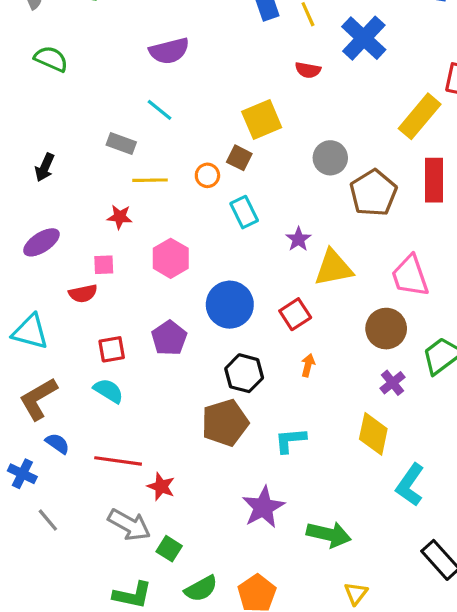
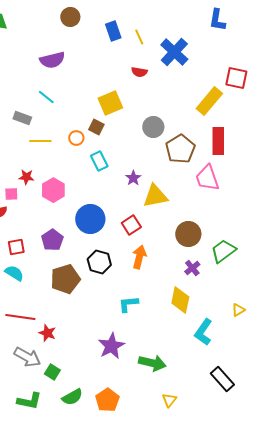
red star: (120, 217) -> (26, 177), moved
pink trapezoid: (410, 276) -> (207, 178), moved
orange arrow: (308, 365) -> (139, 257), size x1.6
brown pentagon: (225, 423) -> (65, 279), moved

